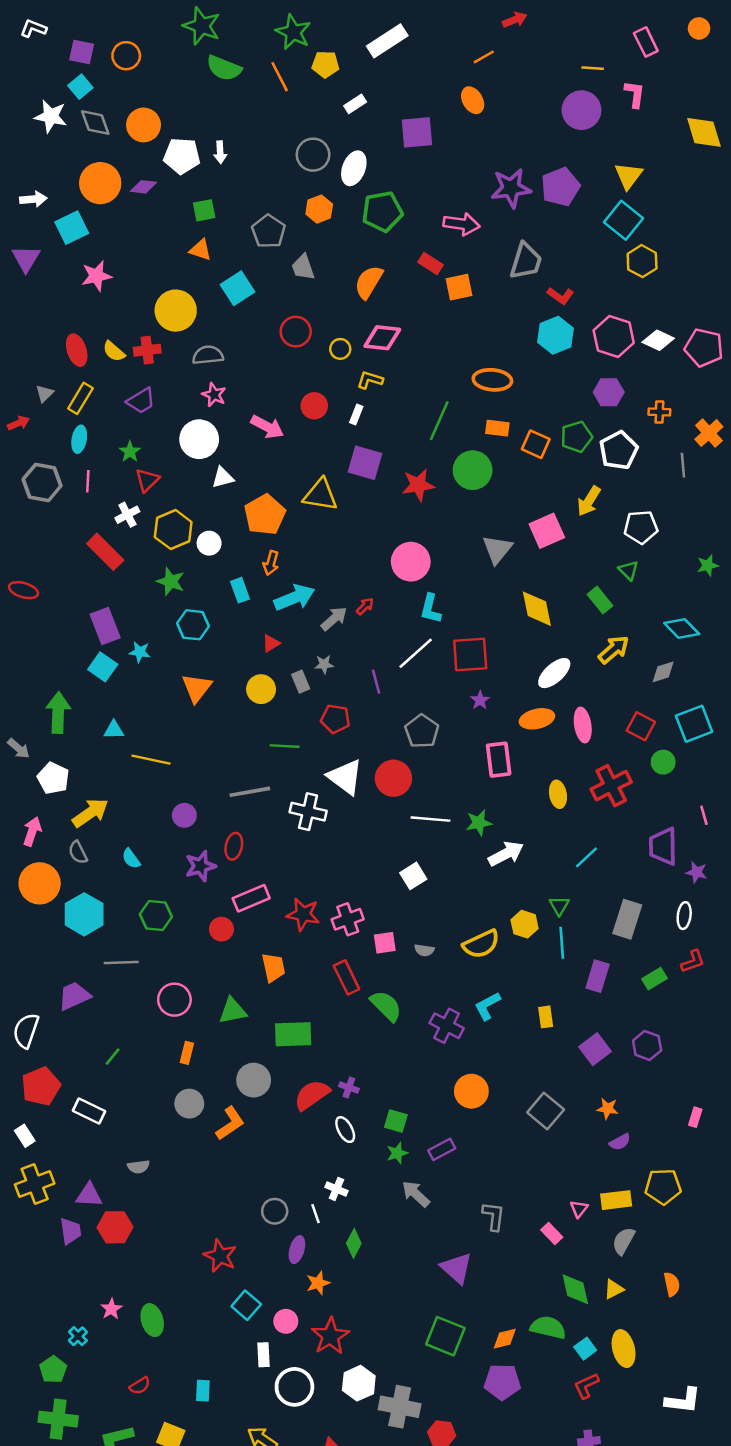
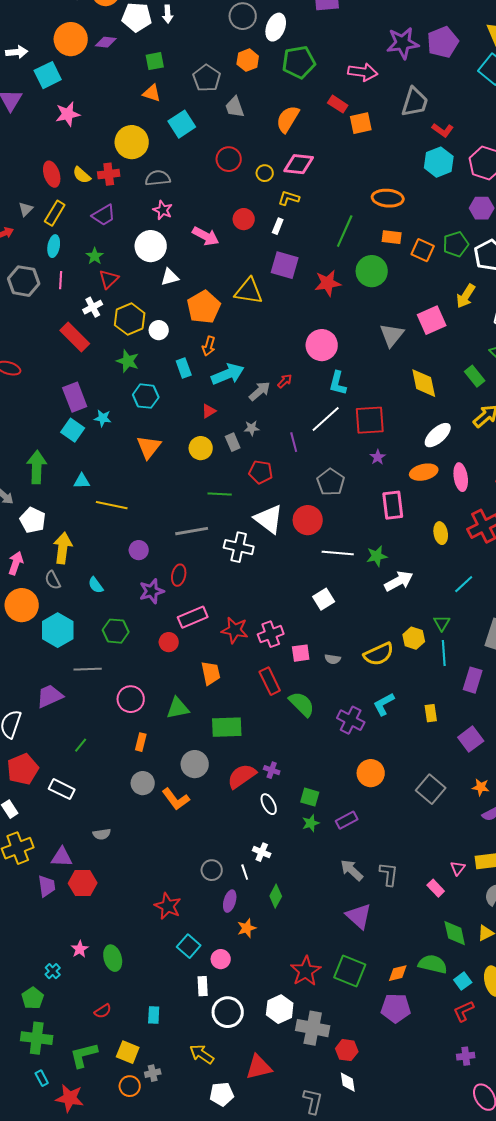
yellow arrow: (90, 813) -> (63, 548), turned -48
orange L-shape: (230, 1123) -> (176, 799), turned 88
gray arrow: (416, 1194) -> (352, 870), moved
red star: (330, 1336) -> (306, 971), moved

